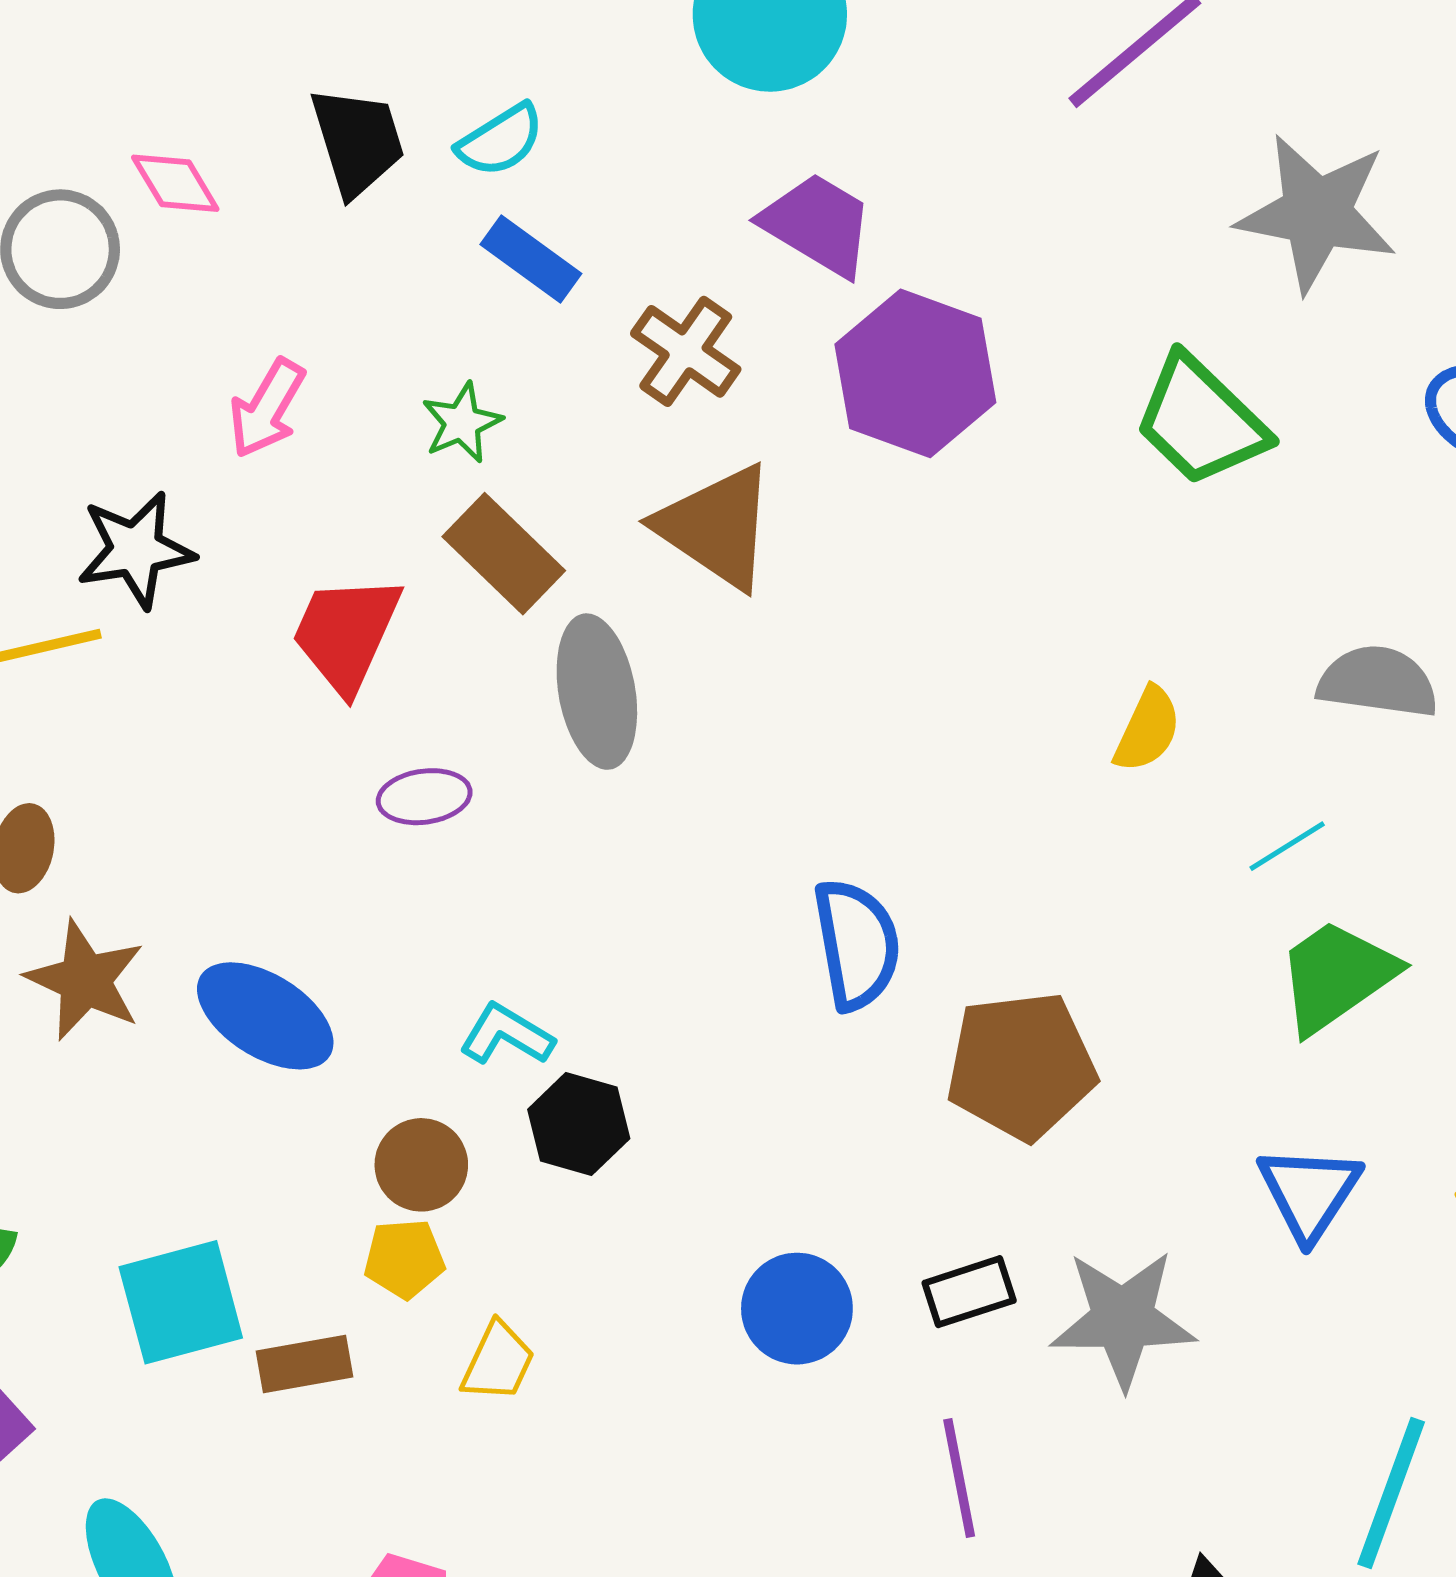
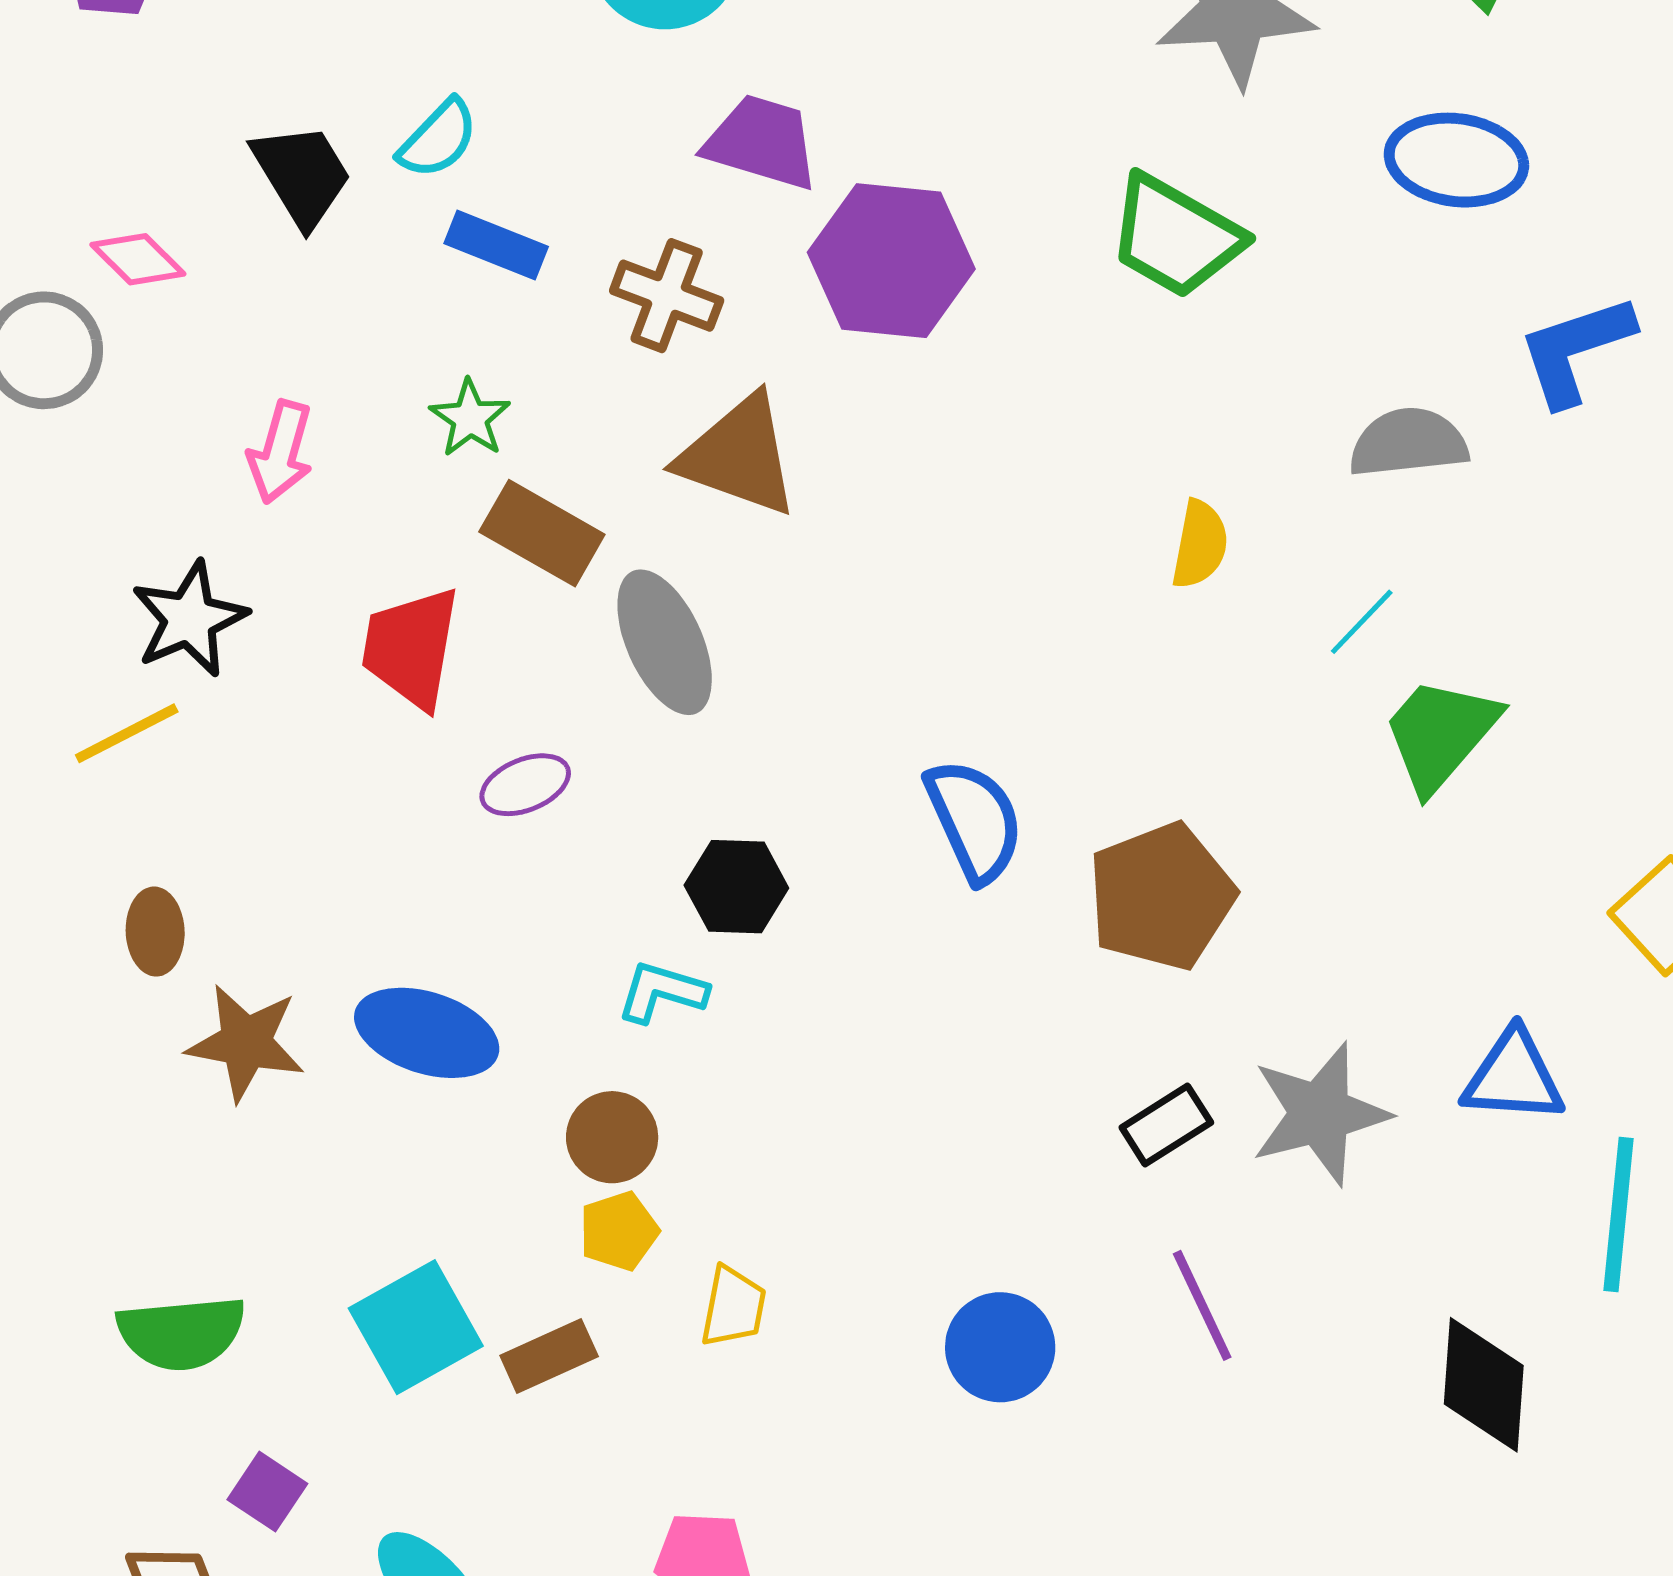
black hexagon: (579, 1124) -> (736, 887), moved
blue triangle: (1309, 1193) -> (1513, 1077), moved, turned -45
blue circle: (797, 1309) -> (1000, 1347), moved

